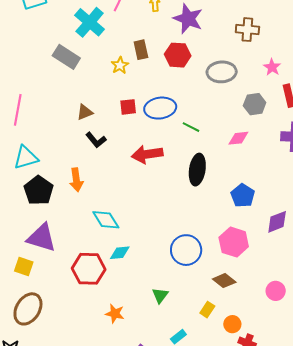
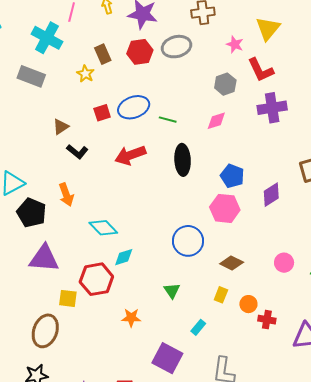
gray ellipse: (222, 72) -> (177, 47), moved
pink hexagon: (234, 242) -> (225, 208), moved
yellow square: (24, 267) -> (68, 298), moved

